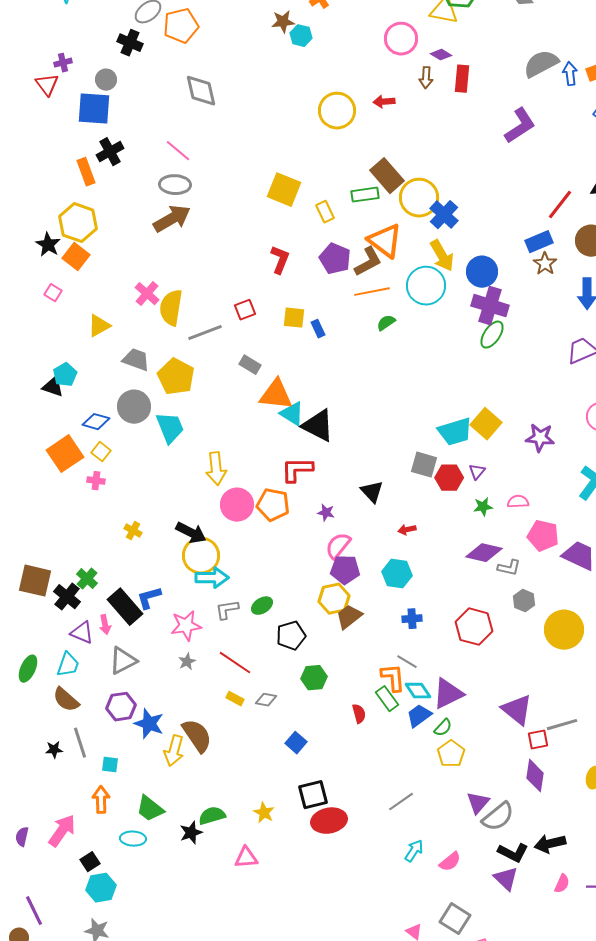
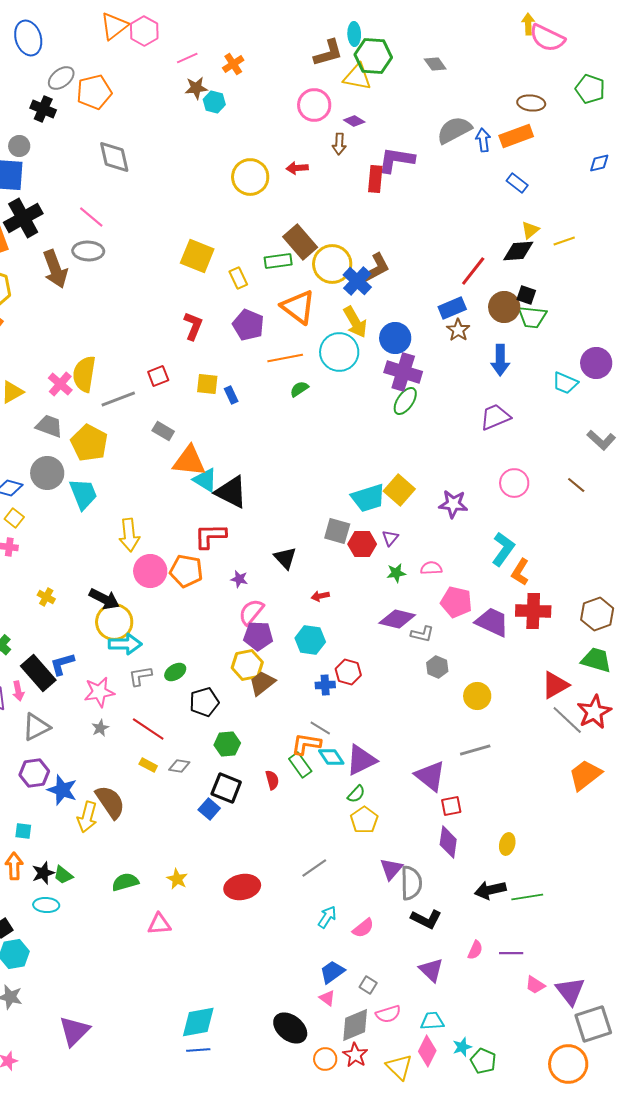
red rectangle: (462, 79) -> (375, 179), moved
purple L-shape: (520, 126) -> (396, 160), moved, turned -138
black cross: (110, 152) -> (23, 218), size x1.4
brown arrow: (172, 219) -> (55, 269), moved, turned 99
brown L-shape: (368, 262) -> (376, 268), moved
pink cross: (147, 294) -> (60, 384), moved
red hexagon: (474, 627) -> (348, 672), moved, size x0.7
yellow circle: (564, 630) -> (477, 696), size x0.7
orange L-shape: (393, 678) -> (306, 744), turned -76
blue trapezoid: (419, 716) -> (332, 972), moved
gray line: (562, 725) -> (475, 750), moved
black square: (313, 795) -> (226, 788), moved, turned 36
green trapezoid: (150, 809) -> (63, 875), size x0.7
gray semicircle: (498, 817) -> (411, 883), turned -52
black star: (191, 833) -> (43, 873), moved
black arrow: (550, 844) -> (490, 890), moved
purple triangle: (506, 879) -> (431, 970), moved
gray square: (455, 919) -> (368, 985), size x0.6

